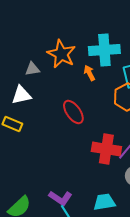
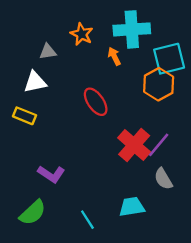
orange star: (61, 54) -> (82, 34), size x0.7
red cross: (106, 149) -> (134, 145), turned 32
purple L-shape: (60, 198) -> (51, 174), moved

